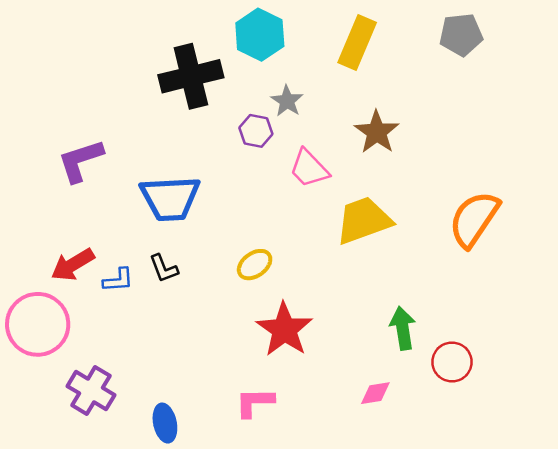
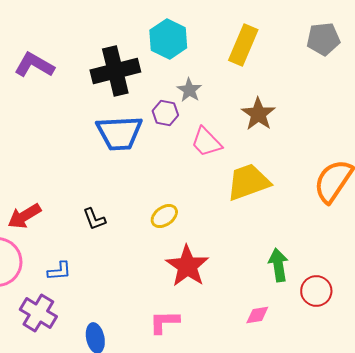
purple L-shape: (81, 161) -> (34, 65), moved, turned 48
blue trapezoid: (170, 198) -> (119, 133), moved
blue L-shape: (118, 280) -> (59, 271), moved

